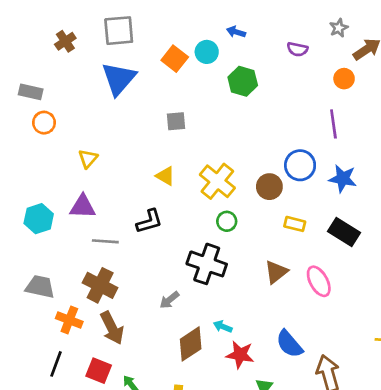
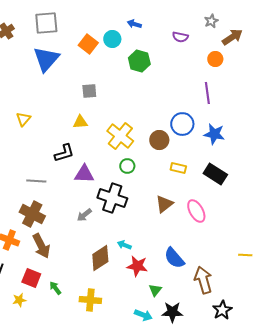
yellow triangle: (165, 176) -> (80, 122), moved, turned -35
purple triangle: (83, 207) -> (84, 174), moved
black L-shape: (149, 221) -> (64, 153), moved
gray arrow: (169, 300) -> (84, 215), moved

